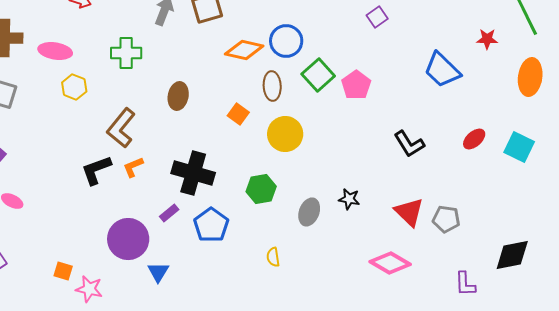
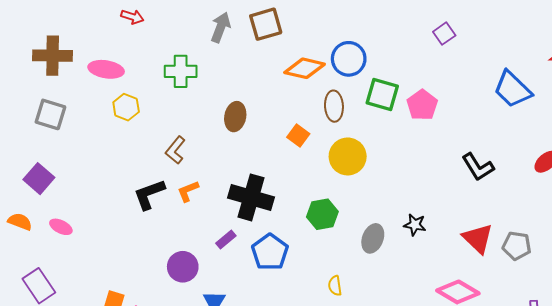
green square: (318, 75) -> (382, 95), turned -32
brown L-shape: (121, 128) -> (175, 150), size x0.7
purple circle: (128, 239) -> (183, 267), size x0.7

